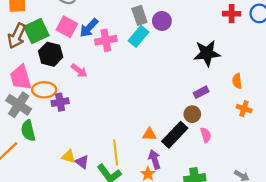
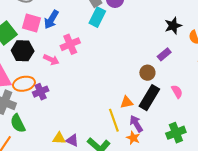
pink cross: (106, 40) -> (70, 44), moved
black star: (207, 53) -> (173, 26), moved, size x0.7
brown circle: (192, 114) -> (147, 73), moved
yellow line: (116, 153) -> (114, 120), moved

